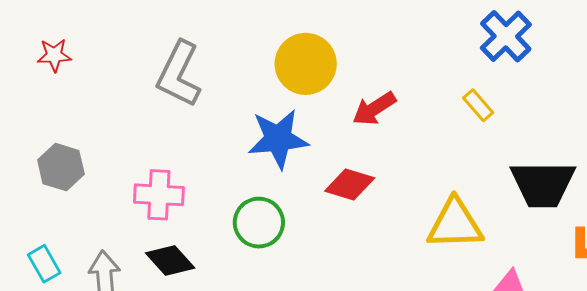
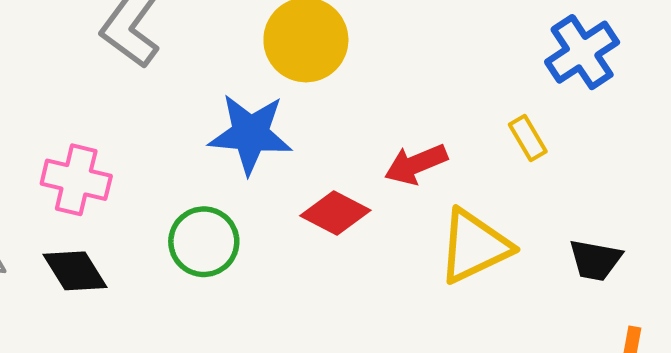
red arrow: (374, 109) -> (416, 164), moved
black trapezoid: (543, 184) -> (595, 260), size x0.6
yellow triangle: (455, 224) -> (474, 246), moved, turned -34

